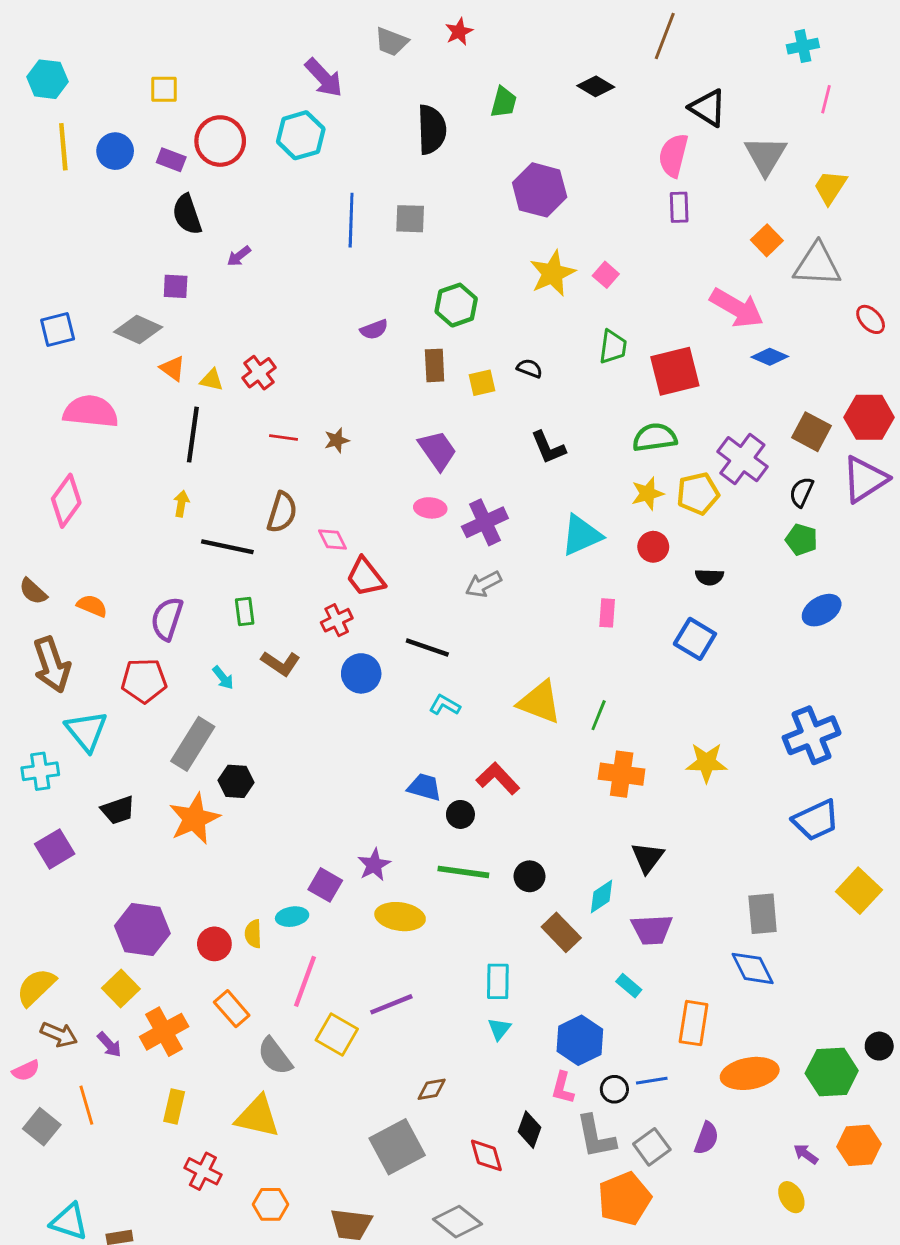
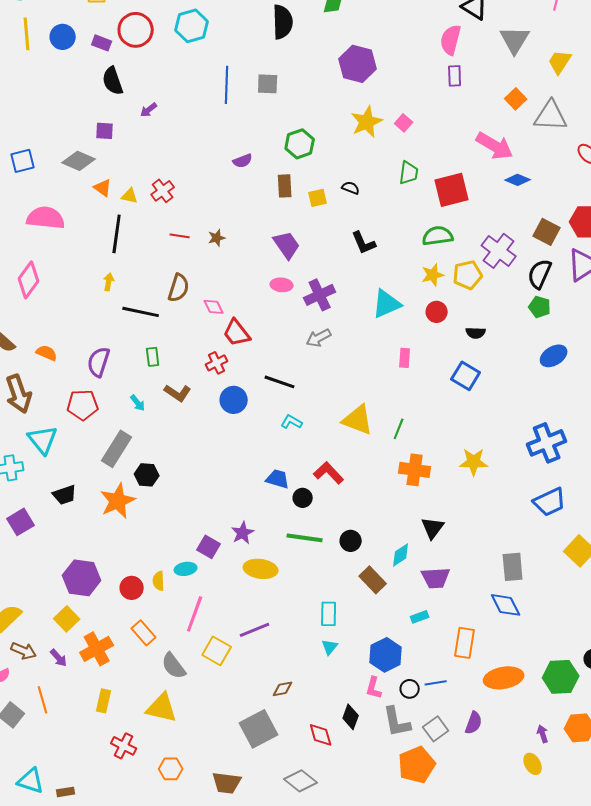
black semicircle: (801, 492) -> (540, 274), size x1.4
cyan rectangle: (629, 986) -> (420, 617), turned -60
purple arrow: (806, 1154) -> (543, 734), turned 36

